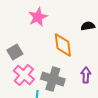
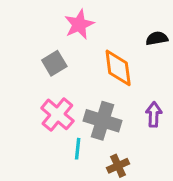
gray square: (15, 52) -> (54, 63), moved

